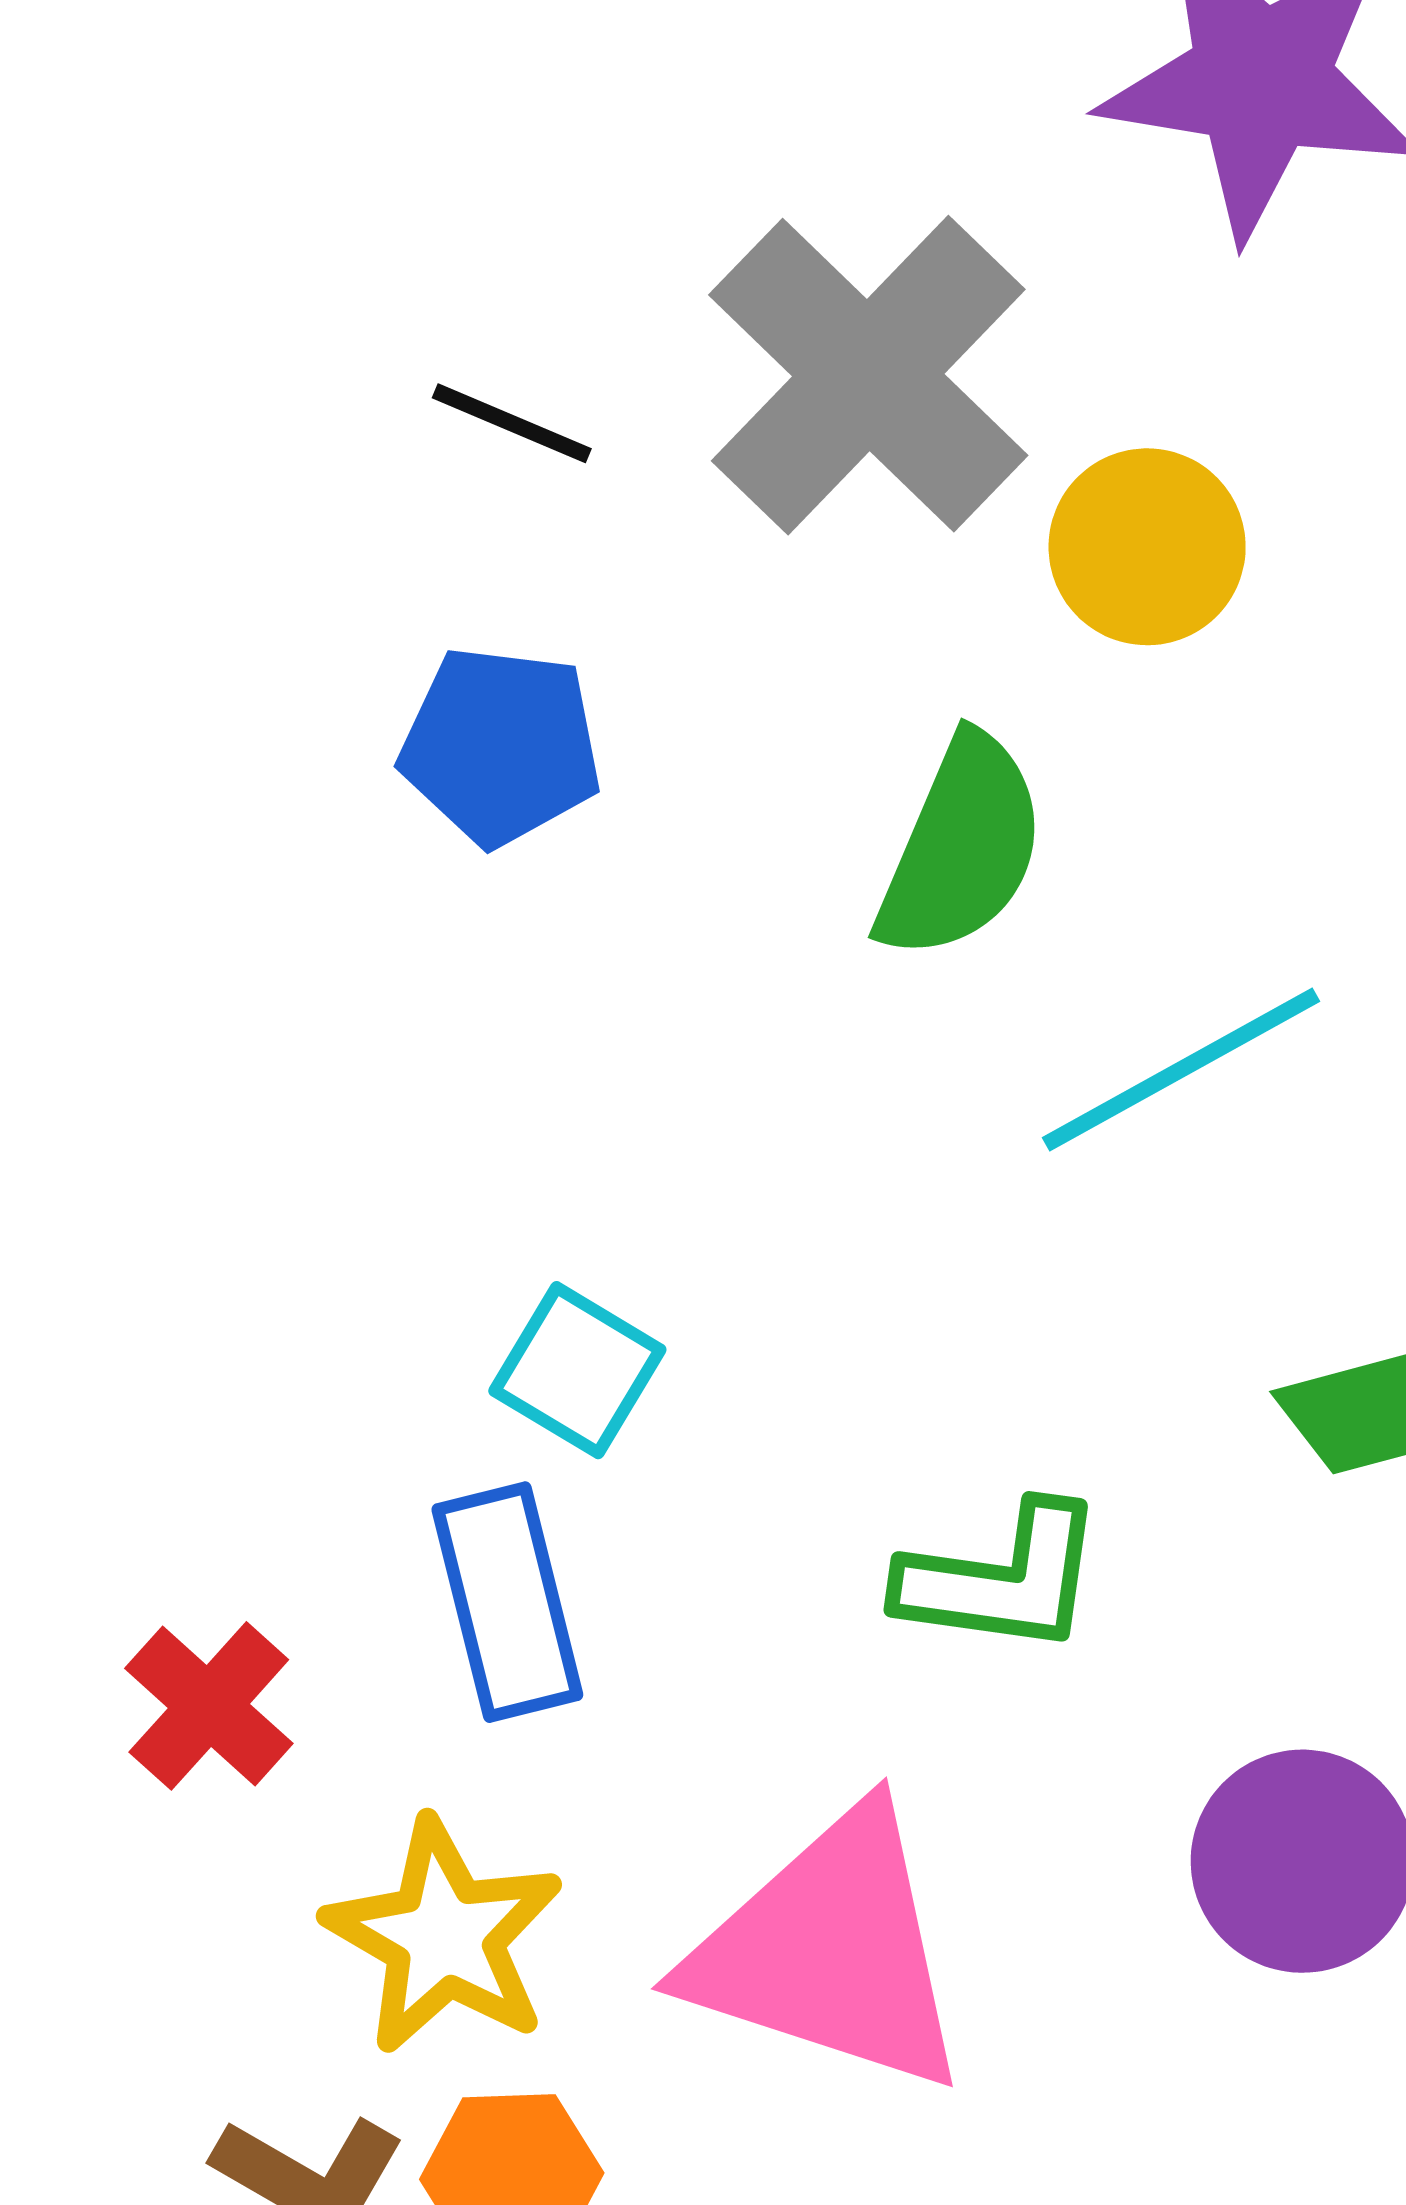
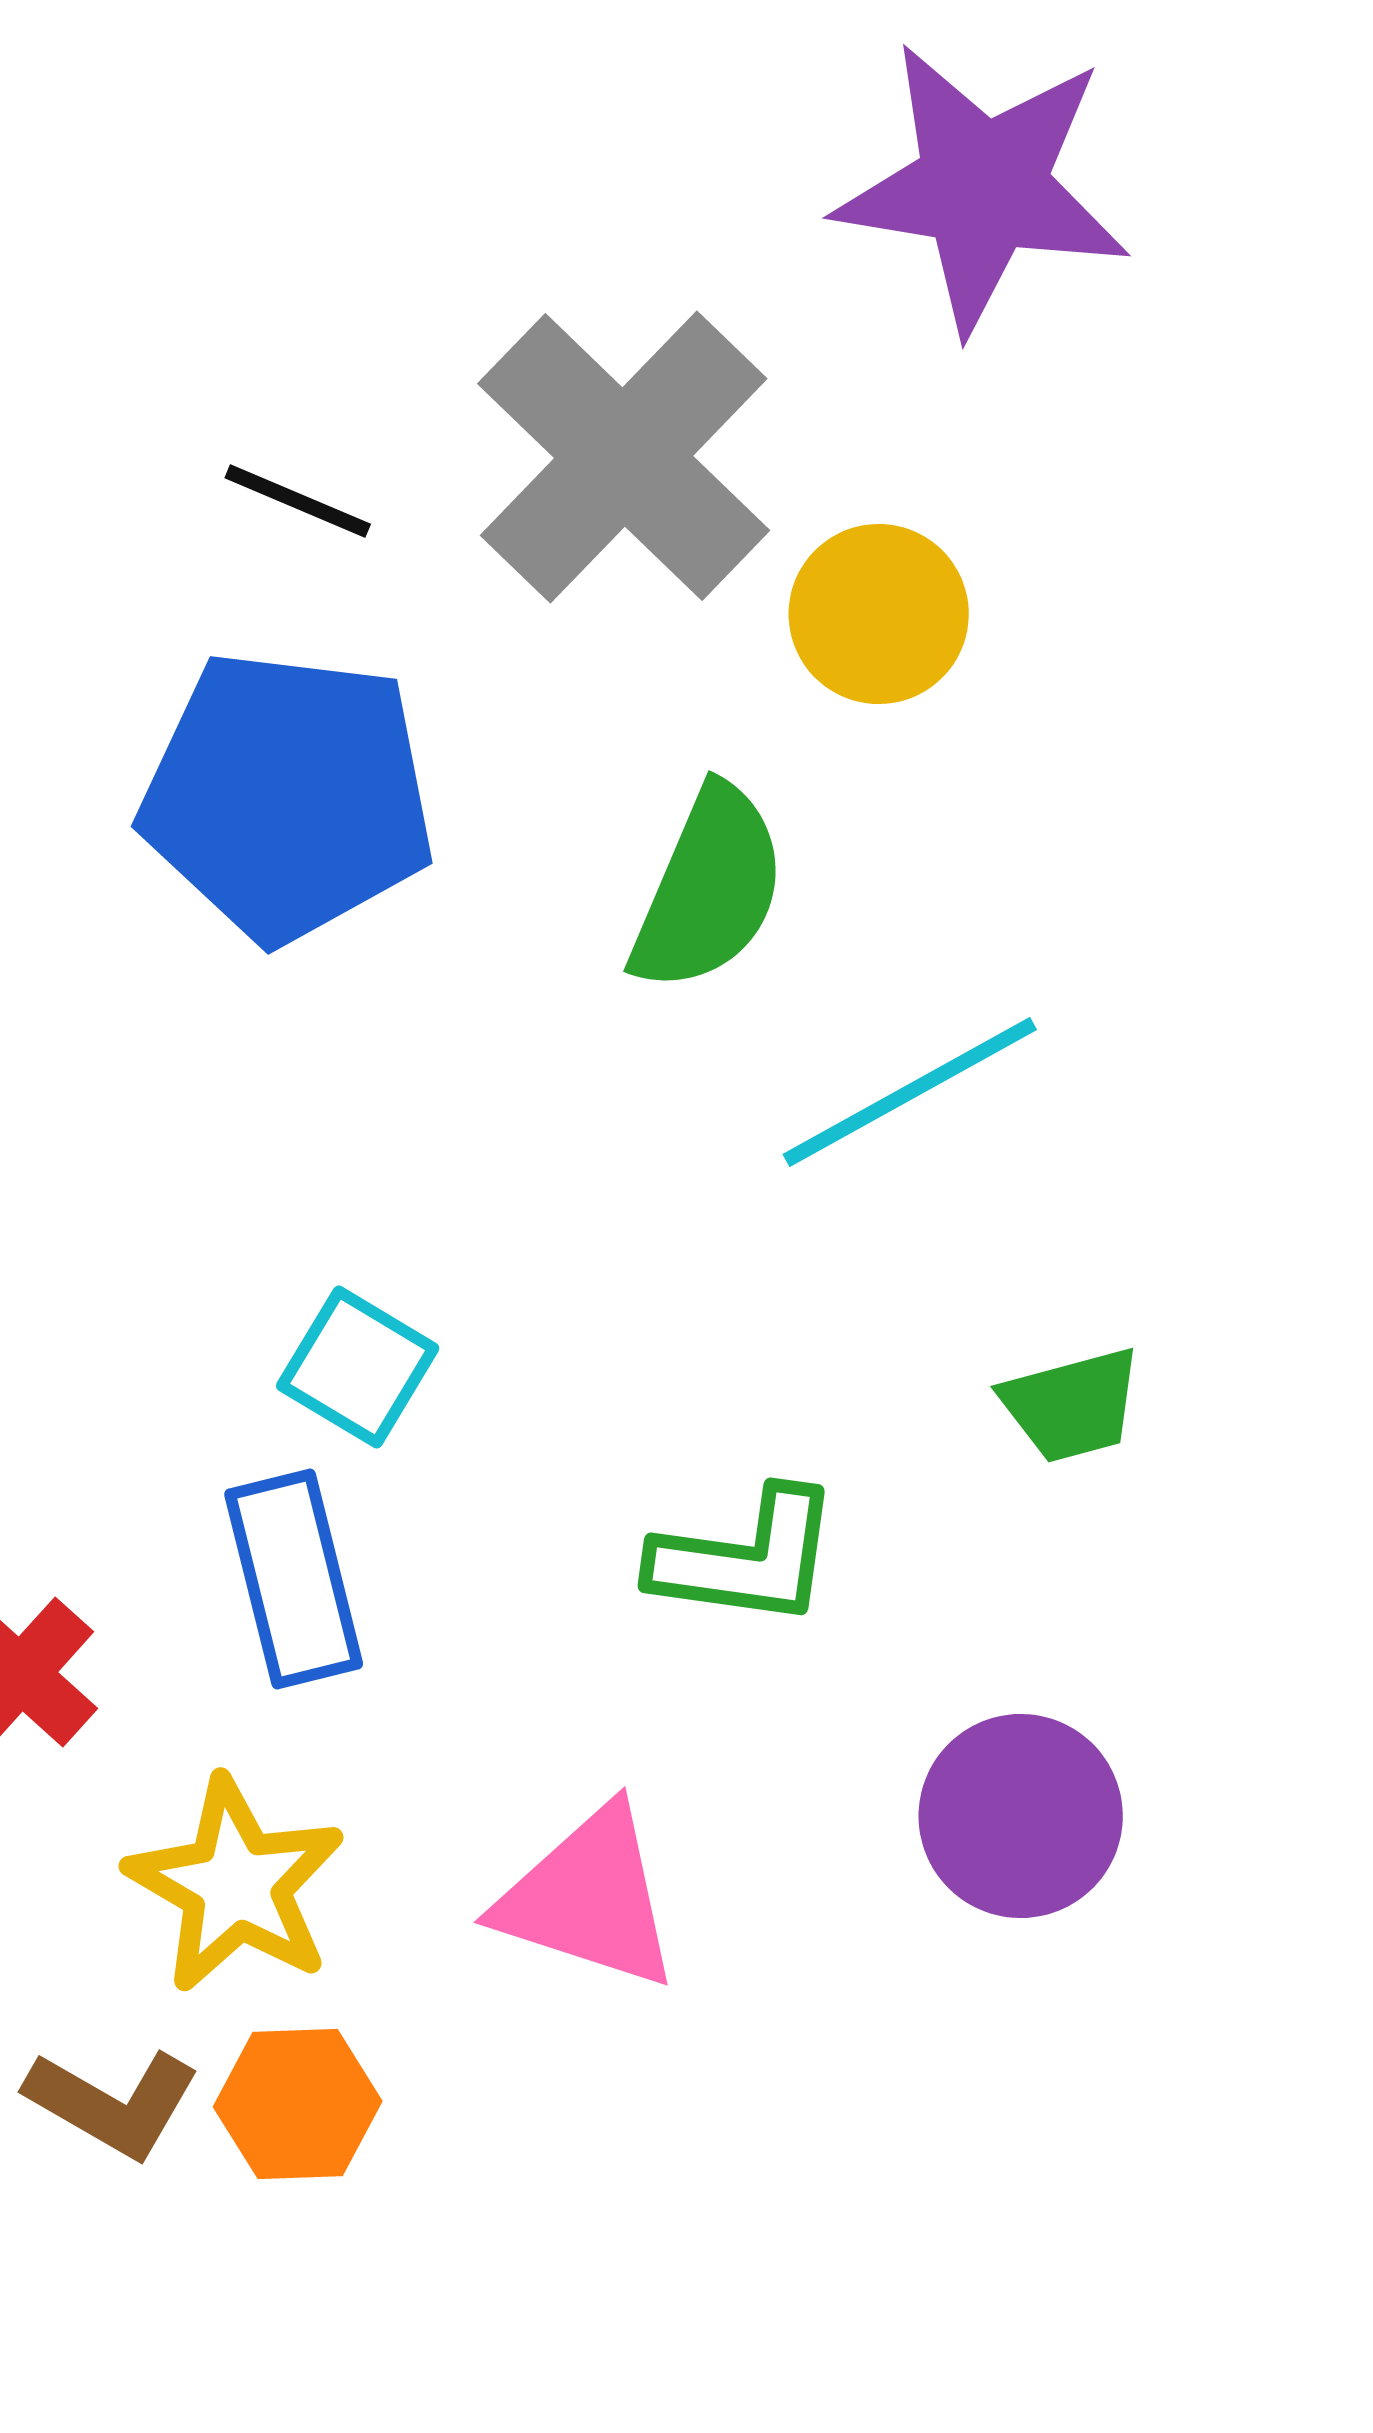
blue pentagon: (501, 746) -> (288, 796), size x1.6
pink triangle: (830, 1951) -> (589, 1898), size x0.7

